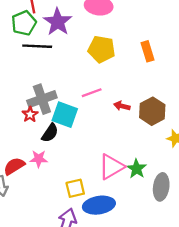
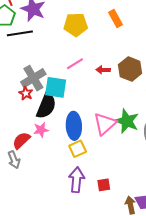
black semicircle: (50, 133) -> (46, 106), size x1.5
green star: (137, 169) -> (127, 121), size x1.4
blue ellipse: (99, 205) -> (74, 126), moved, turned -72

